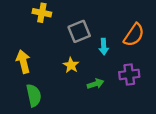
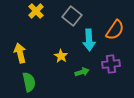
yellow cross: (42, 13) -> (36, 11), turned 35
gray square: (79, 31) -> (72, 16), moved, turned -30
cyan arrow: (104, 47) -> (89, 40), size x1.5

